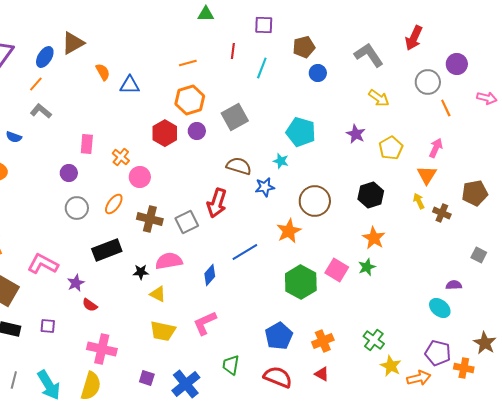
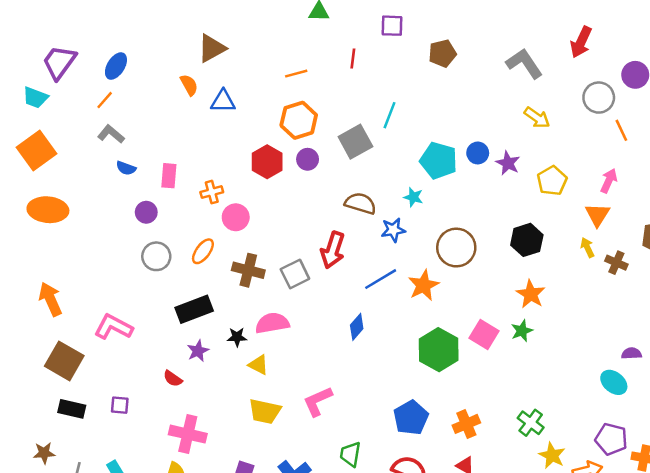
brown triangle: (73, 43) -> (212, 48), moved
cyan line: (262, 68) -> (389, 115), moved
blue circle: (318, 73) -> (478, 153), moved
blue semicircle: (14, 137) -> (126, 168), moved
orange cross: (121, 157) -> (212, 192), turned 36
blue line: (245, 252) -> (381, 279), moved
blue diamond: (210, 275) -> (357, 327), moved
purple star: (76, 283) -> (198, 351), moved

